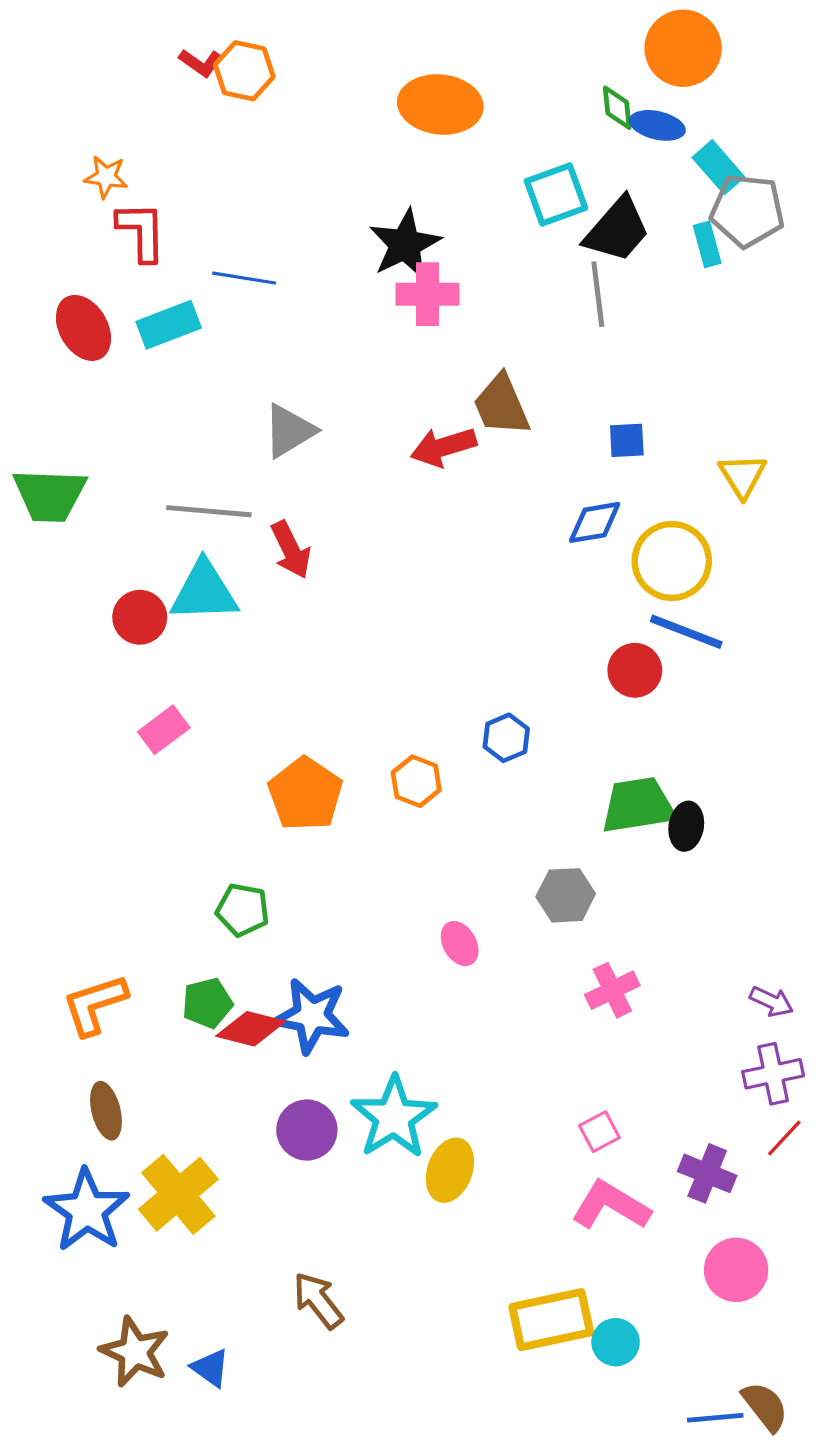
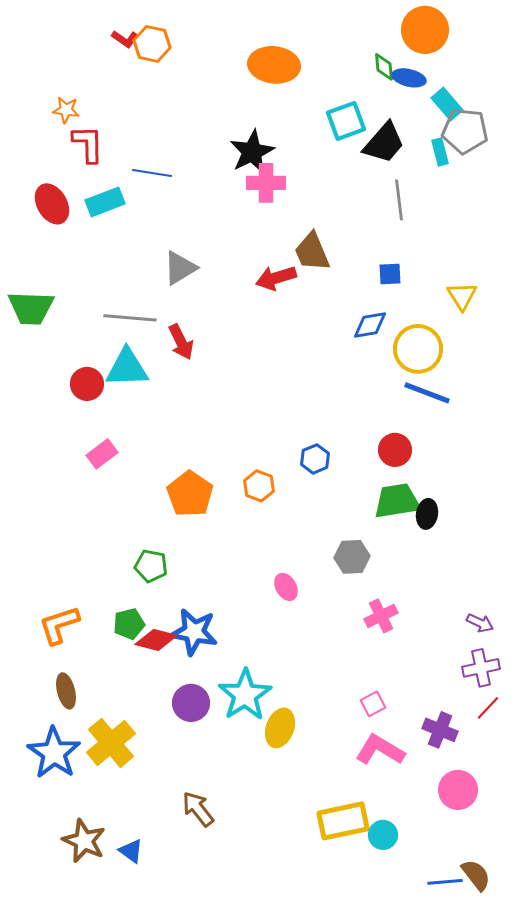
gray line: (598, 294) -> (399, 200), moved
red circle: (635, 670) -> (395, 450), moved

